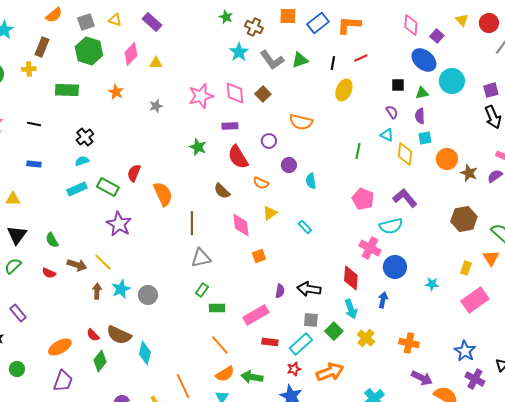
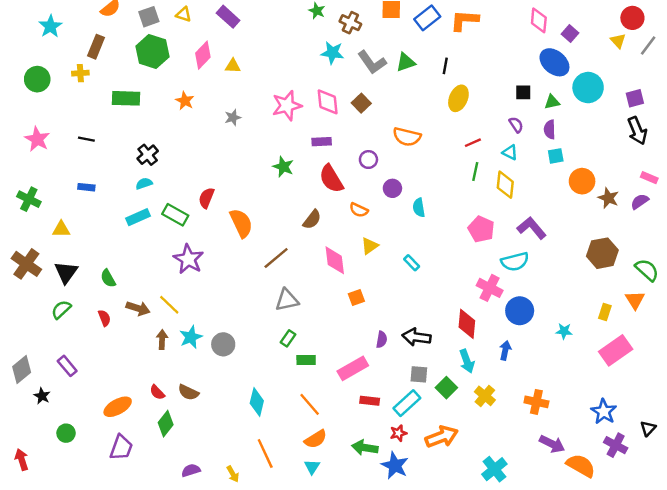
yellow triangle: (462, 20) -> (618, 41), moved
cyan star: (239, 52) -> (332, 53), turned -30
red line: (361, 58) -> (473, 143), moved
yellow diamond: (405, 154) -> (505, 185), moved
brown semicircle: (222, 191) -> (312, 220), turned -96
brown line: (192, 223) -> (276, 258), turned 50
red semicircle: (49, 273) -> (104, 318), turned -136
brown semicircle: (119, 335) -> (188, 392), size x0.7
cyan diamond: (145, 353) -> (257, 402), moved
green arrow: (252, 377) -> (365, 448), moved

